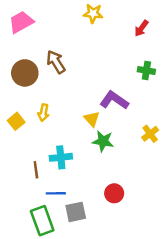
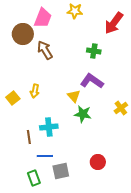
pink trapezoid: (21, 22) -> (43, 18), moved, turned 140
red arrow: (141, 28) -> (114, 23), size x1.6
green cross: (146, 70) -> (94, 51), moved
brown circle: (25, 73) -> (23, 34), moved
red circle: (114, 193) -> (98, 162), moved
green rectangle: (42, 221) -> (34, 178), size x0.7

